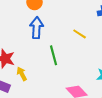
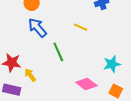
blue arrow: (36, 28) -> (37, 28), turned -35

